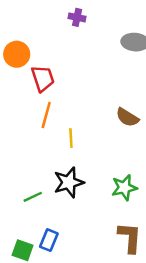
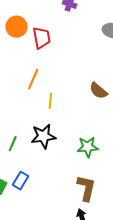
red trapezoid: (43, 78) -> (42, 38), moved
green line: (33, 197) -> (13, 144), turned -49

